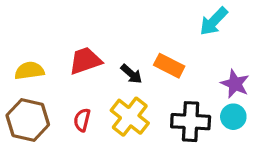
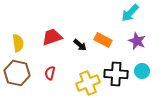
yellow semicircle: (29, 71) -> (18, 43), turned 90
purple star: (235, 84) -> (137, 41), moved
yellow cross: (130, 117) -> (88, 83), moved, turned 30

